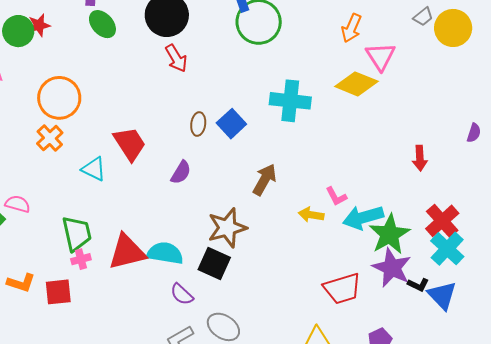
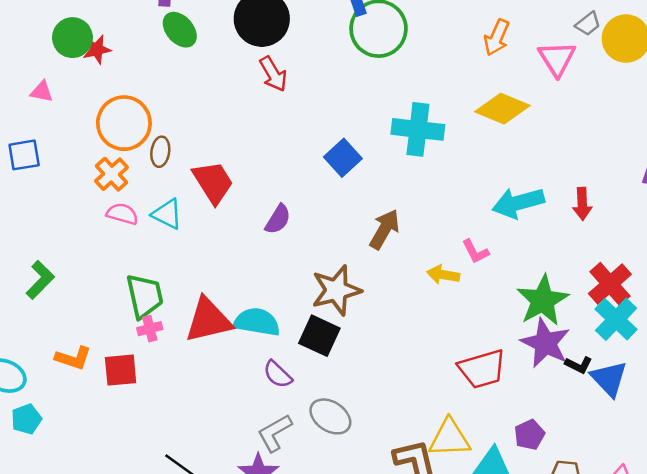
red star: (39, 25) -> (97, 49), moved
pink triangle: (381, 56) -> (557, 59), moved
brown ellipse: (198, 124) -> (160, 152), moved
pink semicircle: (18, 204) -> (122, 214), moved
cyan arrow: (363, 217) -> (518, 203), moved

